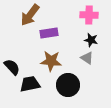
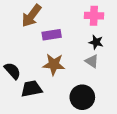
black circle: (68, 85) -> (82, 97), moved

